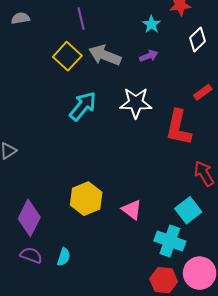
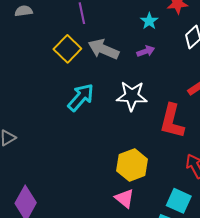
yellow hexagon: (86, 199) -> (132, 165), moved
cyan square: (188, 210) -> (179, 201), turned -30

